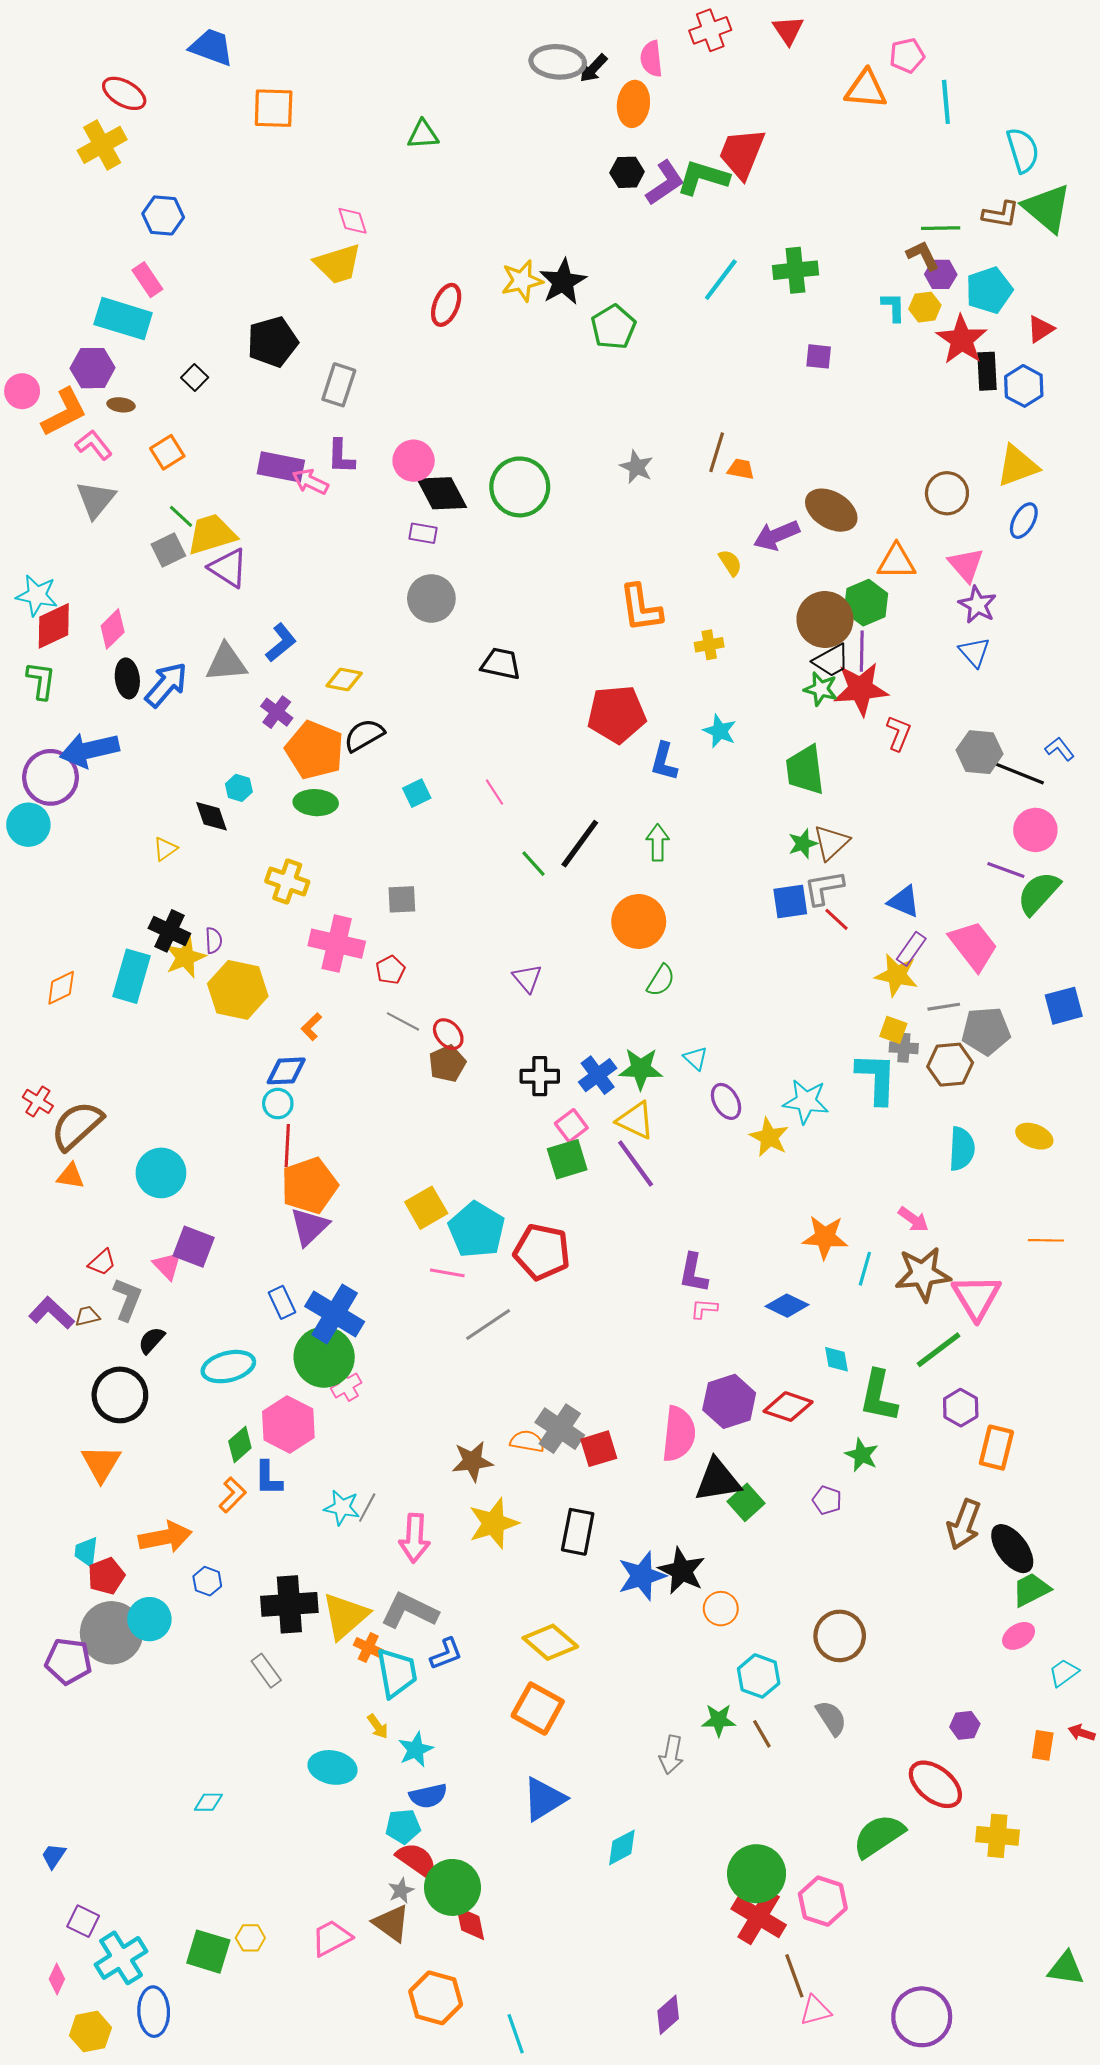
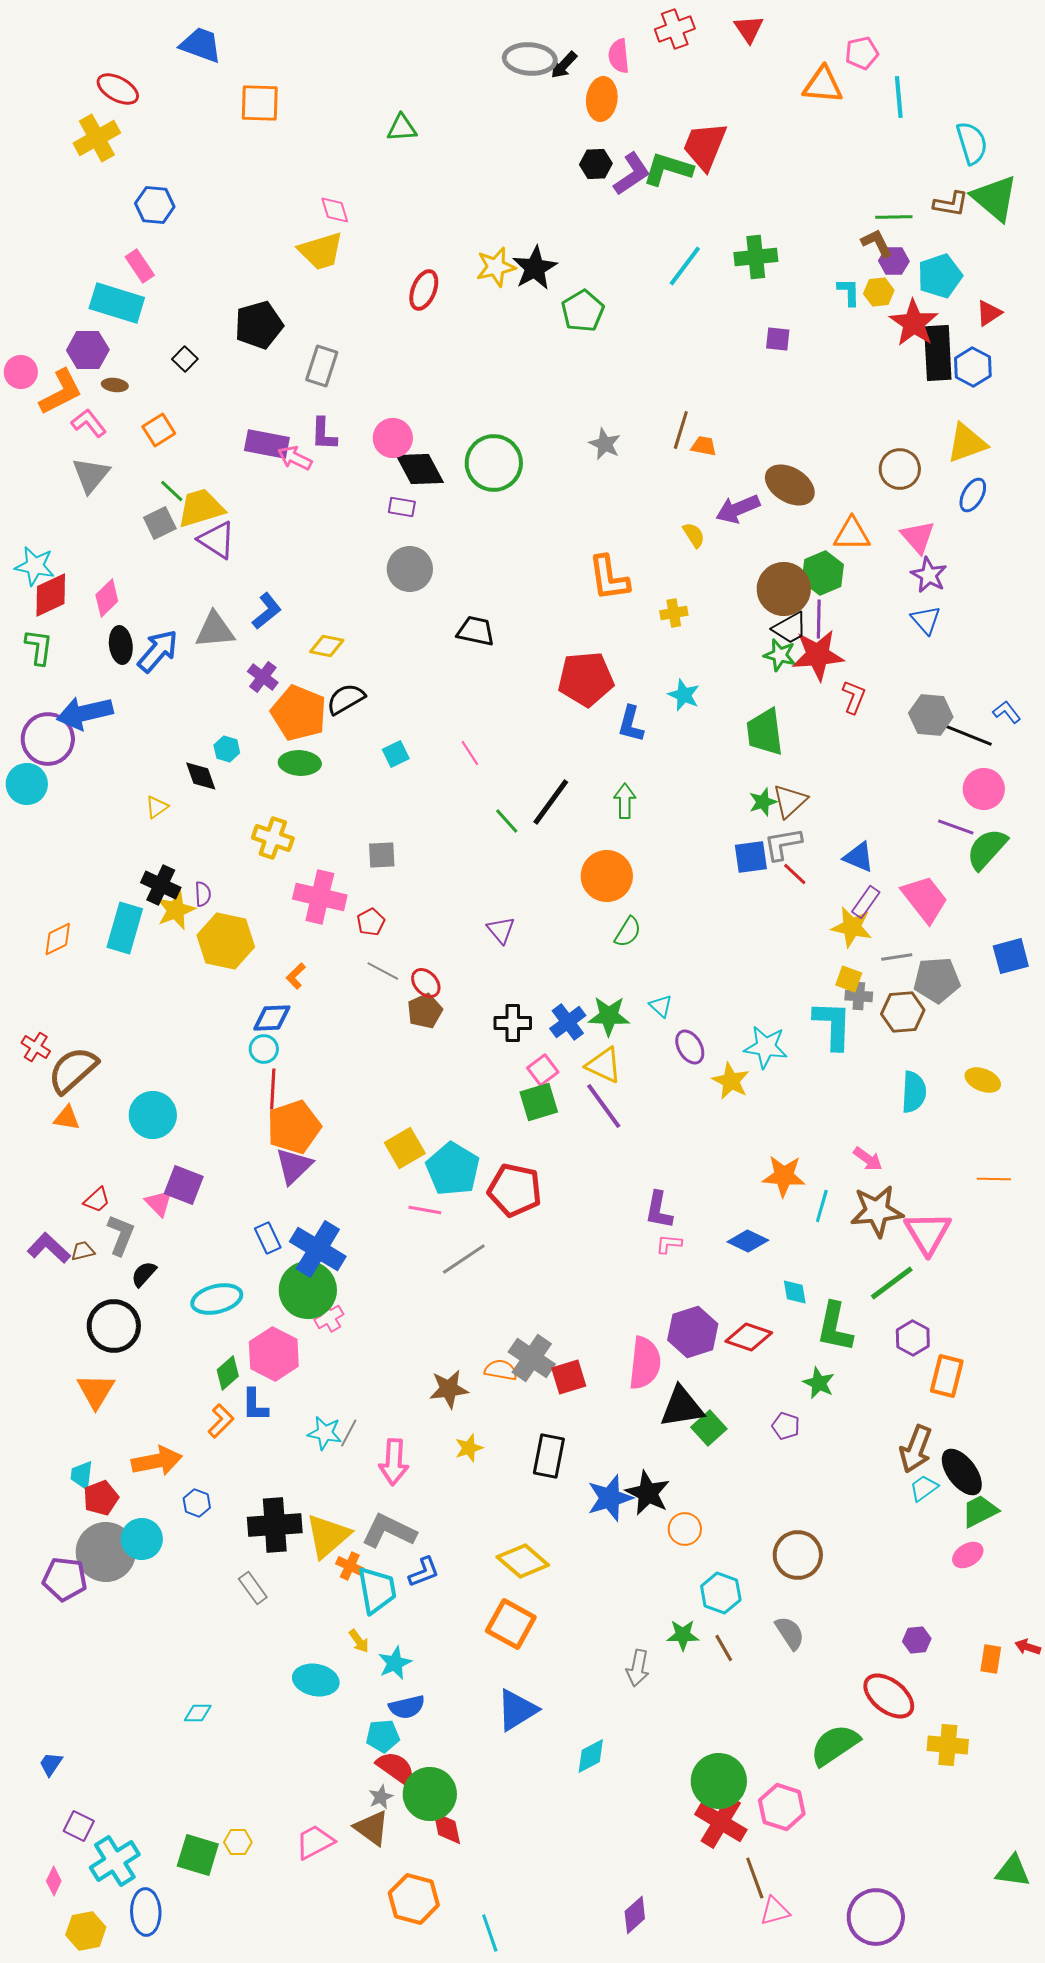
black rectangle: (987, 371) -> (938, 353), size x1.5
yellow star: (493, 1523) -> (469, 1448), size x0.6
cyan trapezoid: (1064, 1673) -> (924, 1488), moved

